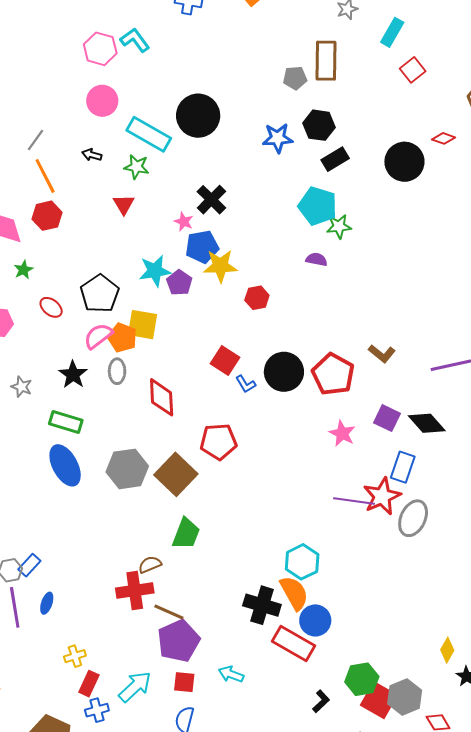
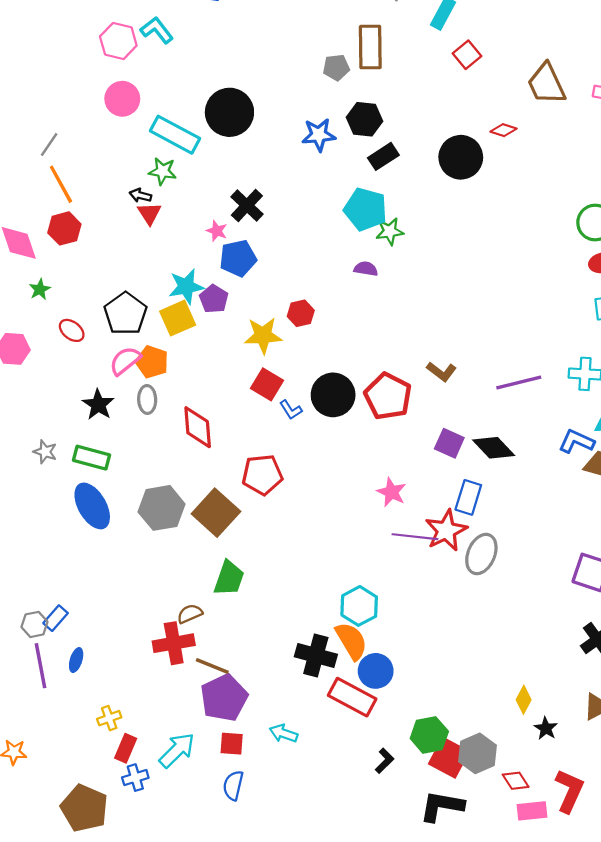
black arrow: (92, 155) -> (140, 195), moved
yellow star: (220, 266) -> (263, 336), moved
yellow square: (142, 325) -> (178, 318), moved, turned -32
gray star: (22, 387) -> (45, 452), moved
pink star: (342, 433) -> (392, 492), moved

